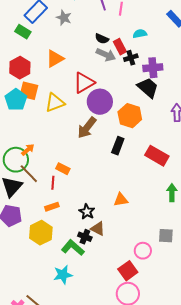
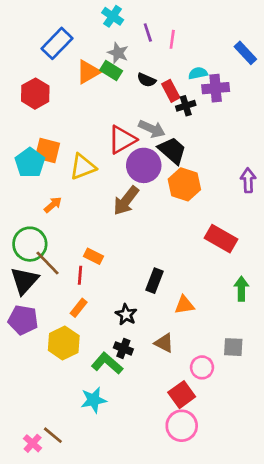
gray star: (64, 18) -> (118, 53), moved
green rectangle: (23, 32) -> (111, 70), moved
gray arrow: (106, 55) -> (152, 129), moved
orange triangle: (55, 59) -> (88, 72), moved
red hexagon: (20, 68) -> (35, 94), moved
purple cross: (153, 68) -> (216, 88), moved
black trapezoid: (148, 88) -> (172, 150), moved
black rectangle: (118, 146) -> (155, 281), moved
orange arrow: (28, 150) -> (53, 205), moved
orange triangle: (121, 200) -> (184, 305), moved
orange rectangle: (52, 207) -> (79, 308), turned -32
brown triangle: (98, 229) -> (164, 343), moved

